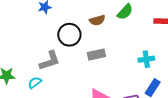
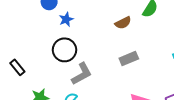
black circle: (69, 35) -> (64, 50), moved

